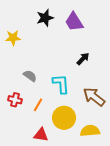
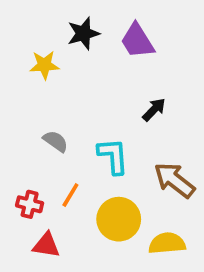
yellow star: (13, 38) -> (44, 65), moved
red cross: (15, 100) -> (30, 204), moved
red triangle: (41, 135) -> (46, 245), moved

